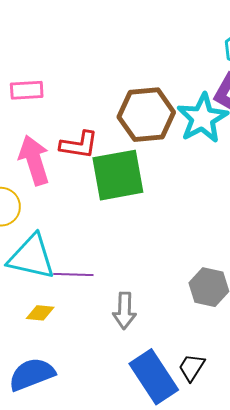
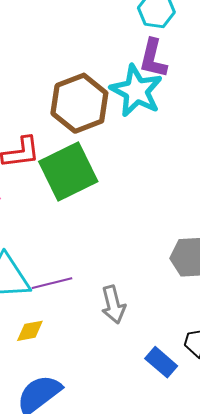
blue rectangle: (154, 377) -> (161, 362), size x0.6

